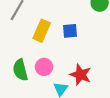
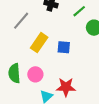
red star: (81, 75) -> (66, 87), turned -30

